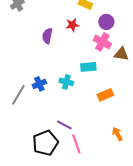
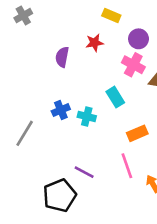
cyan rectangle: (88, 67) -> (115, 97), turned 63
blue cross: (39, 84) -> (61, 110), moved
pink line: (76, 144) -> (127, 166), moved

